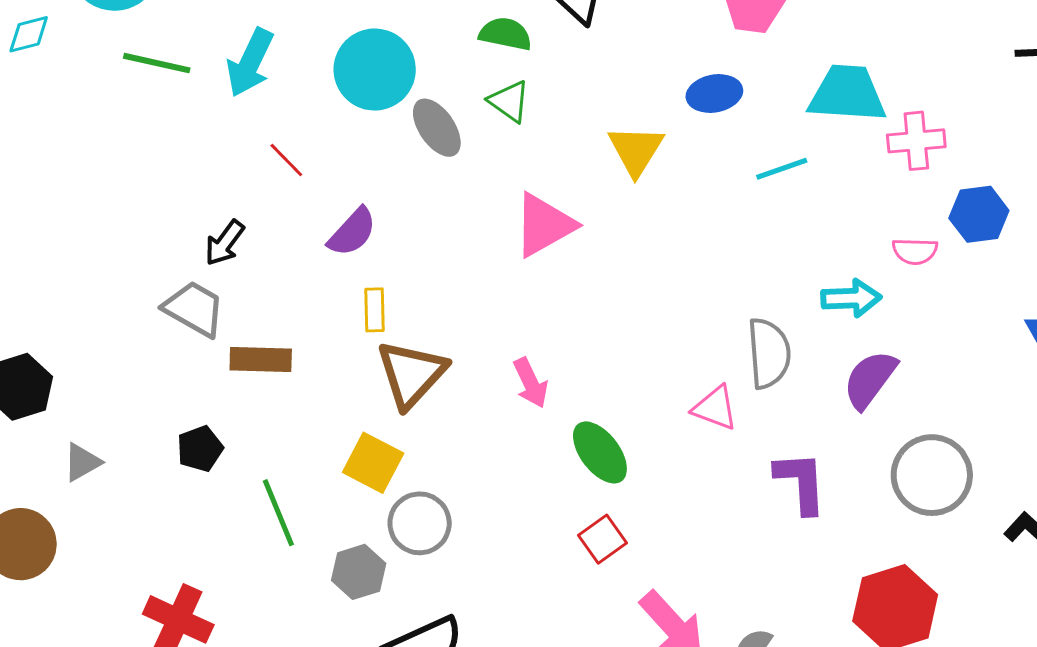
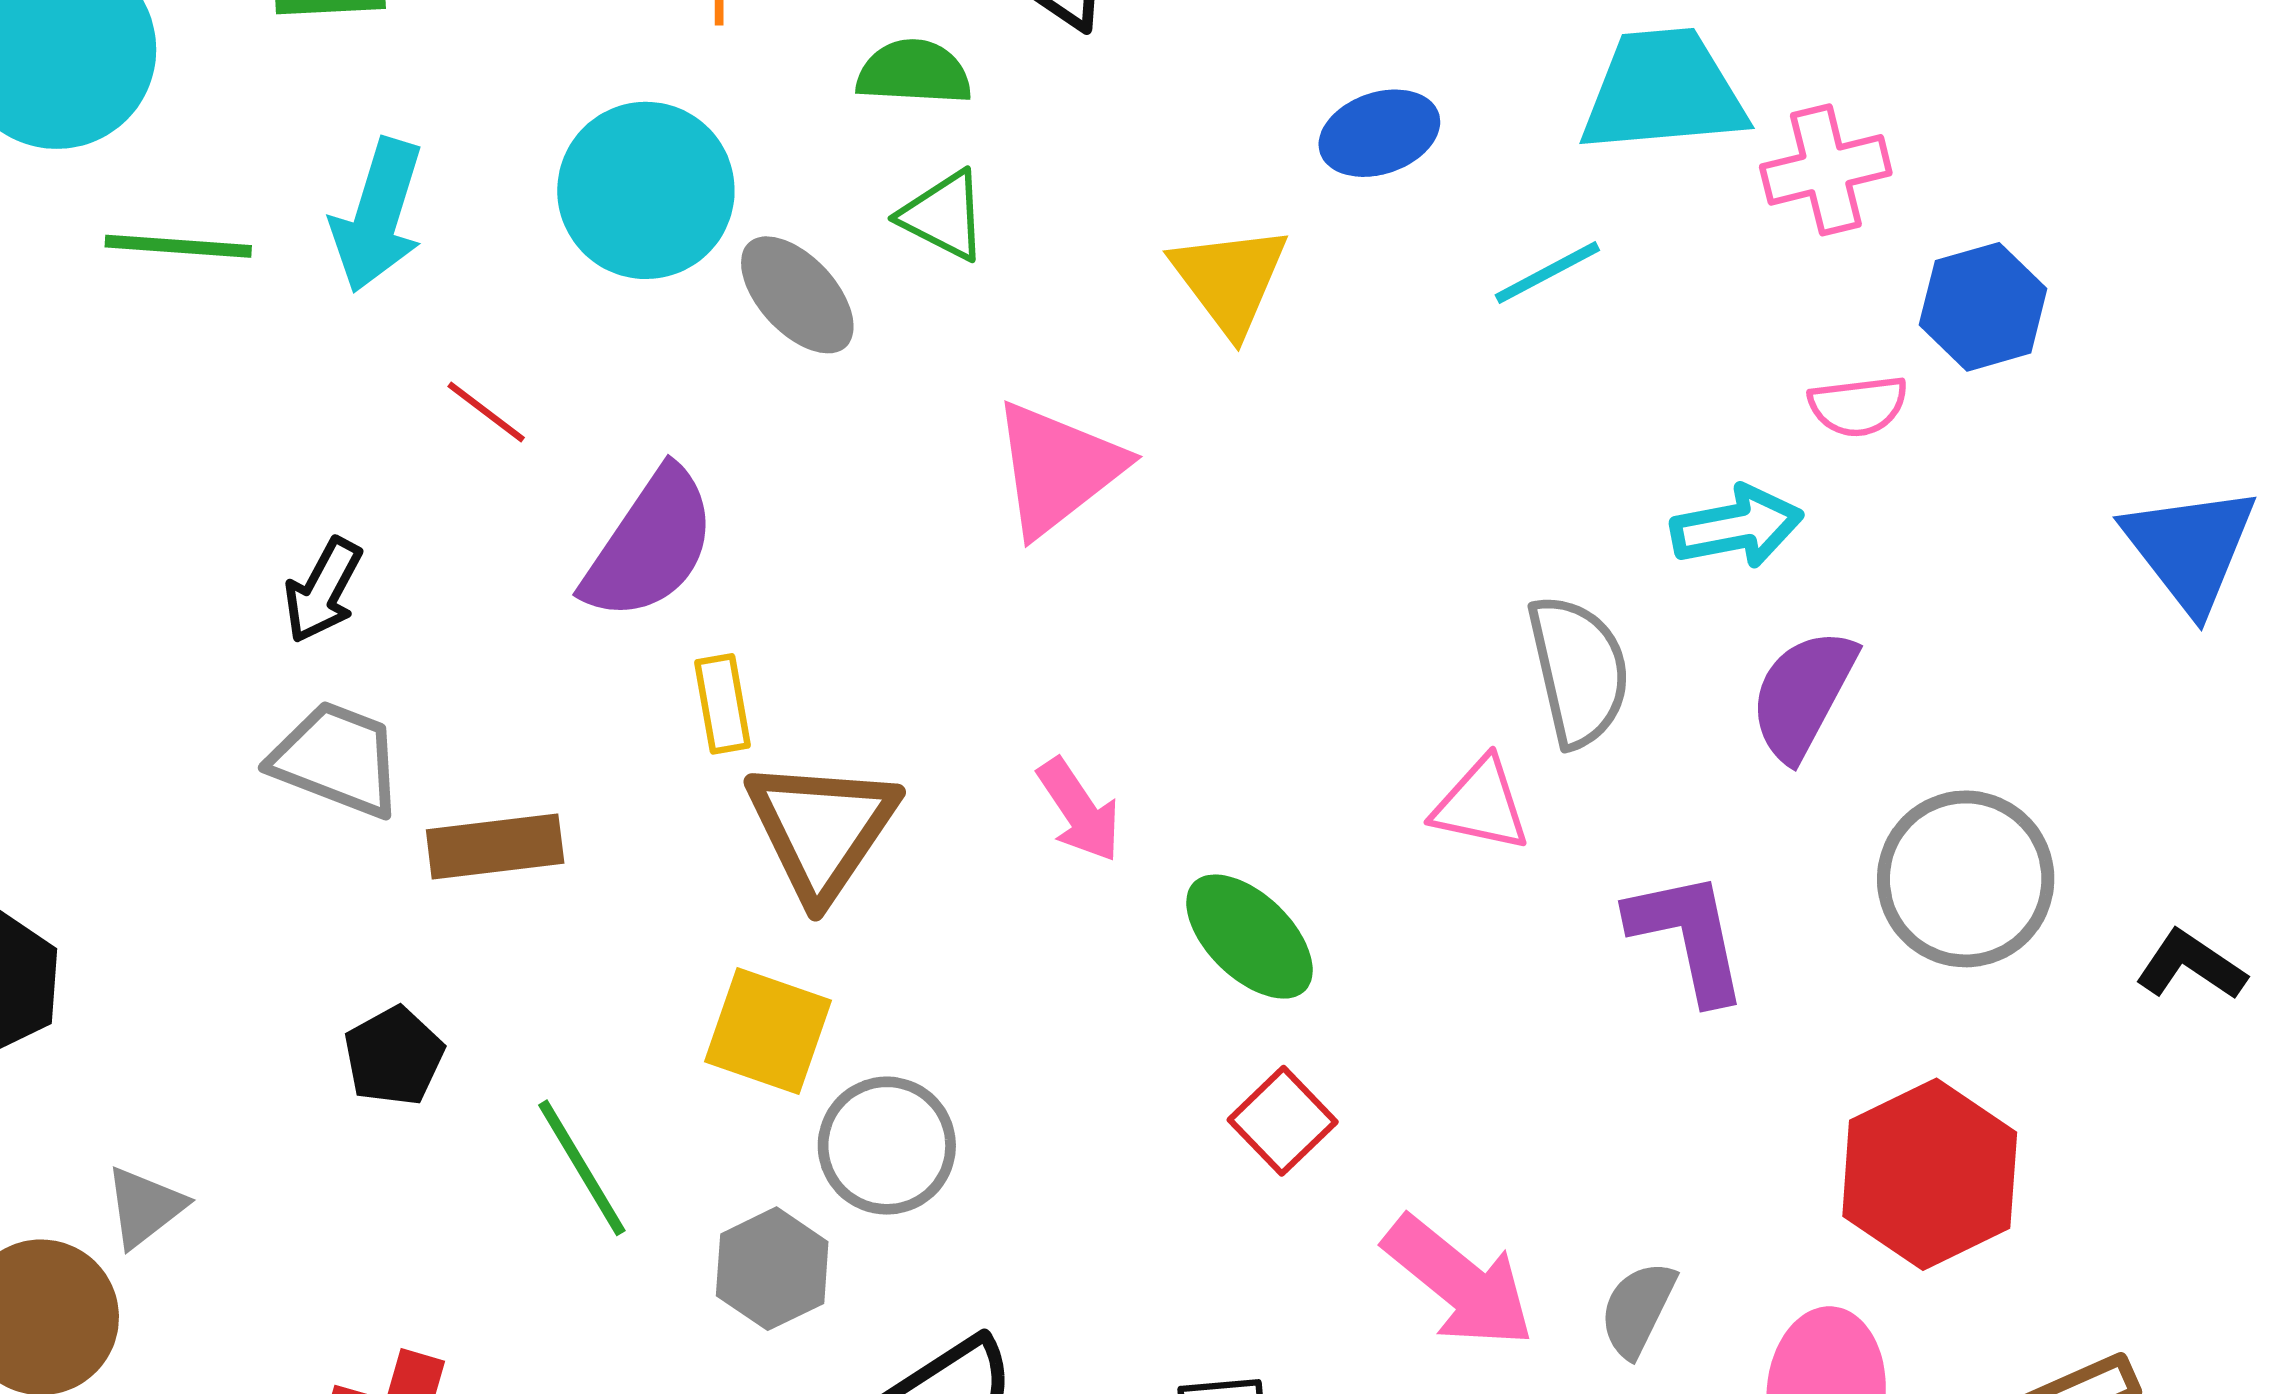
purple semicircle: (352, 232) -> (650, 545), size x1.4
black arrow: (225, 243) -> (323, 590), moved
gray triangle: (82, 462) -> (145, 1207), moved

